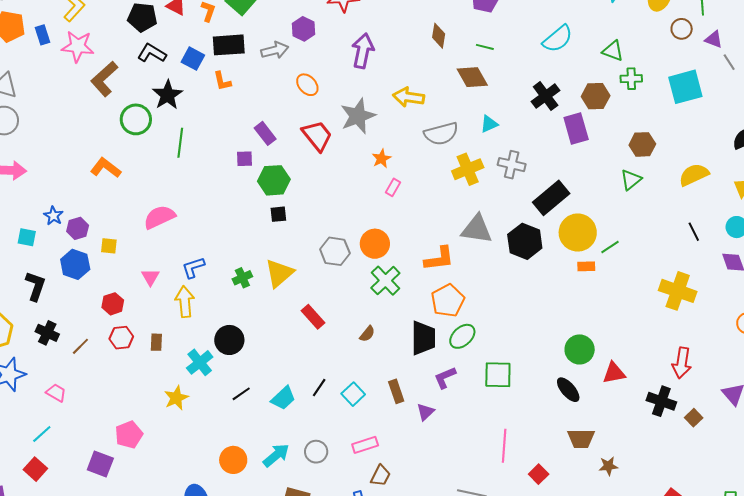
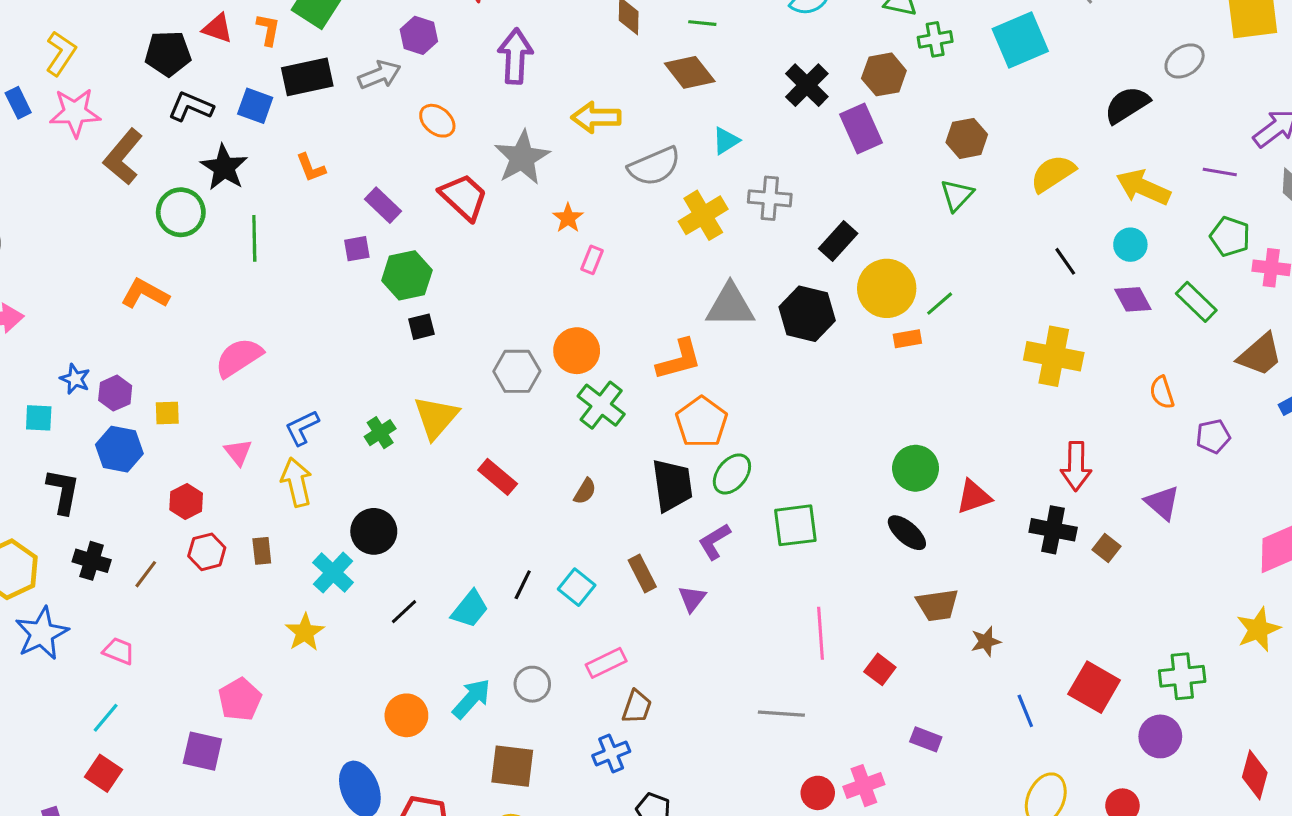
orange L-shape: (222, 81) -> (311, 168), moved
black rectangle: (551, 198) -> (838, 241), size x0.7

